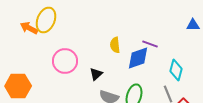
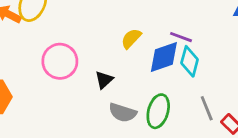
yellow semicircle: (115, 45) -> (131, 38), turned 49
cyan diamond: (176, 70) -> (190, 61), moved

